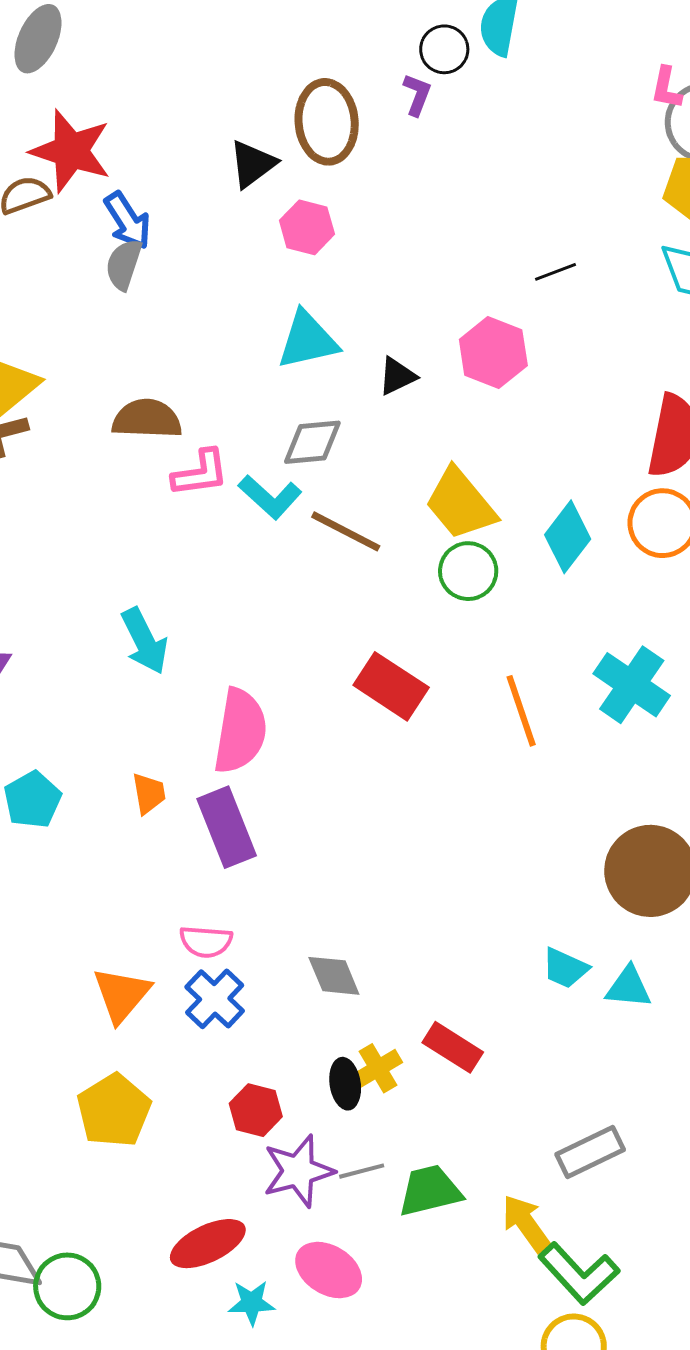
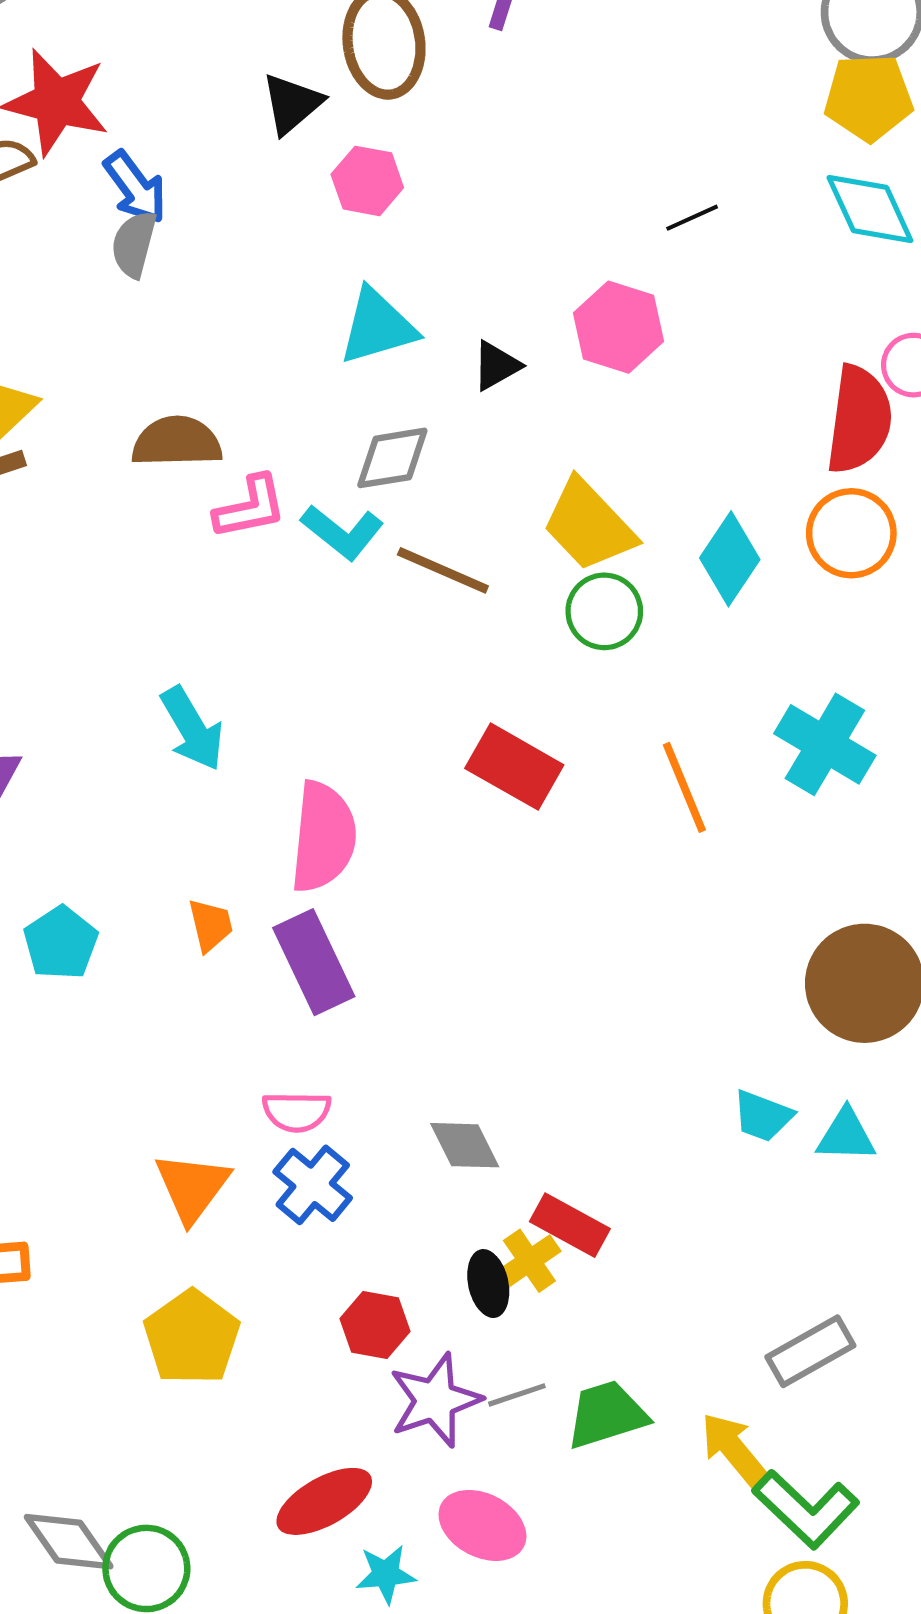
red rectangle: (453, 1047) -> (570, 1225), moved

